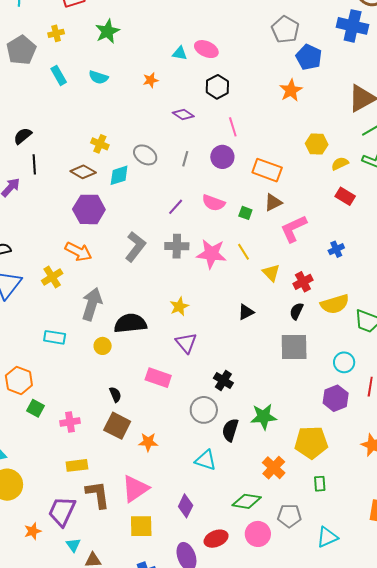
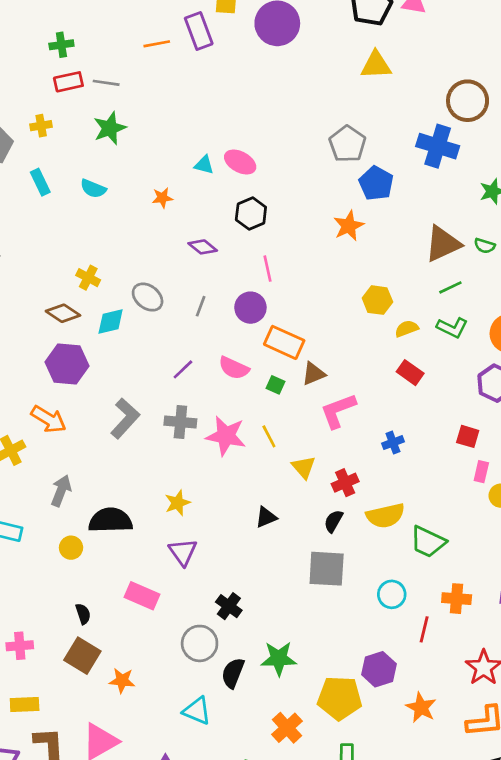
orange rectangle: (267, 170) -> (284, 342), moved
gray arrow: (92, 304) -> (61, 491), size x0.7
purple hexagon: (336, 398) -> (379, 669), moved

